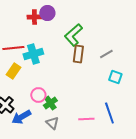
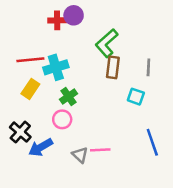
gray line: (106, 54) -> (148, 67), turned -56
cyan square: (115, 77) -> (136, 97), moved
green cross: (50, 103) -> (69, 97), moved
pink line: (86, 119) -> (100, 150), moved

